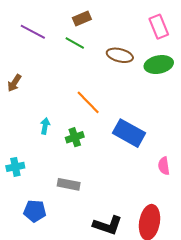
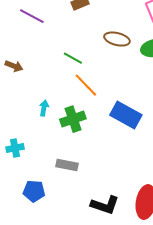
green line: (75, 43) -> (73, 58), moved
brown arrow: (14, 83) -> (14, 66), turned -102
green cross: (75, 137) -> (73, 119), size x1.4

